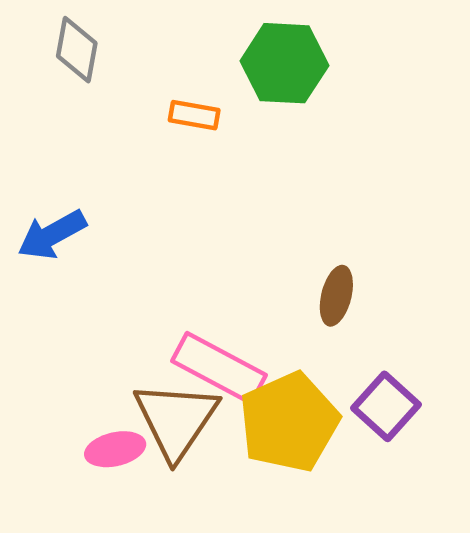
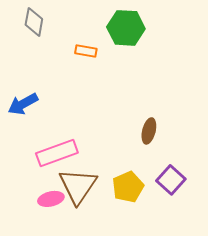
pink rectangle: (219, 368) -> (57, 153), moved, turned -48
yellow pentagon: (289, 422) -> (128, 187), size x0.7

